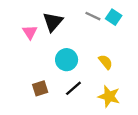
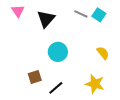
pink triangle: (30, 32) -> (18, 11), moved
yellow semicircle: (106, 62) -> (103, 53), moved
black line: (73, 88) -> (56, 88), moved

